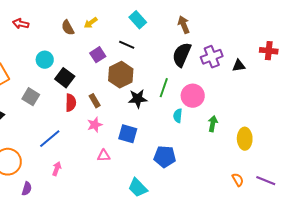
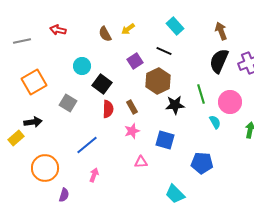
green line: (164, 88) -> (201, 94), turned -36
cyan semicircle: (178, 116) -> (215, 122), turned 144

